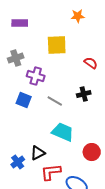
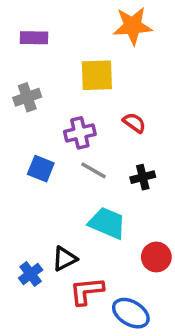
orange star: (78, 16) -> (133, 26), size x1.6
red semicircle: (91, 63) -> (134, 123), moved
purple cross: (36, 76) -> (80, 133), moved, turned -30
black cross: (84, 94) -> (143, 177), moved

